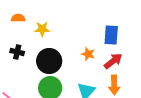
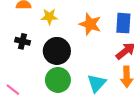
orange star: (88, 54) -> (90, 24), moved, size x1.5

